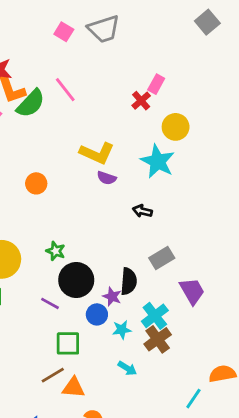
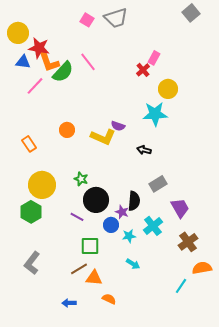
yellow L-shape: (97, 153) -> (103, 137), moved
cyan star: (158, 161) -> (155, 114), turned -30
brown cross: (158, 339) -> (188, 242), moved

